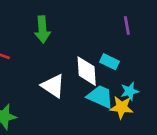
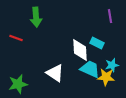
green arrow: (42, 30) -> (36, 17), moved
white triangle: (53, 86) -> (55, 73), moved

